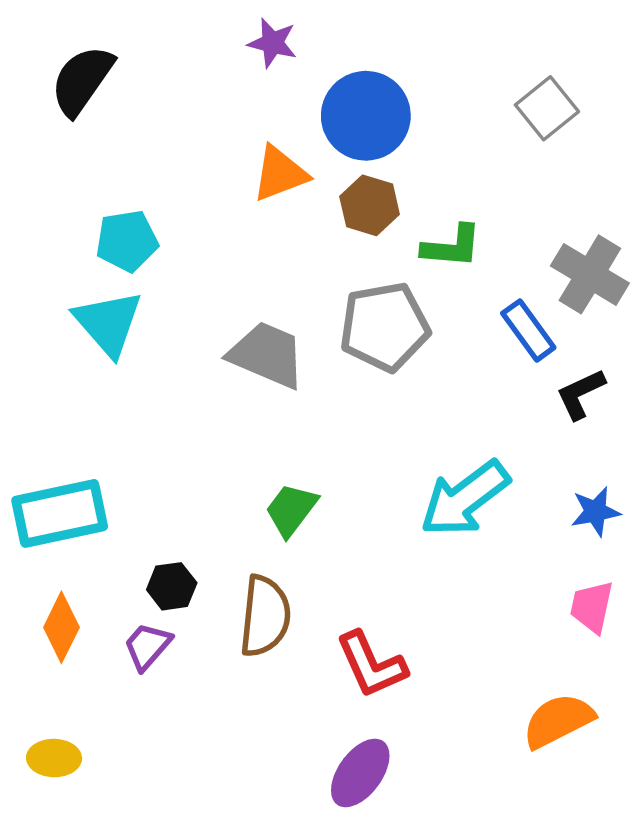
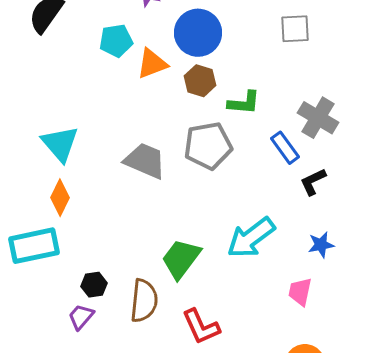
gray square: (547, 108) -> (295, 29), turned 36
cyan pentagon: (127, 241) -> (116, 41), moved
green trapezoid: (291, 510) -> (181, 259), moved, size x1.4
pink trapezoid: (592, 607) -> (300, 292), moved
orange diamond: (61, 627) -> (60, 198), moved

